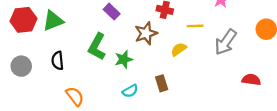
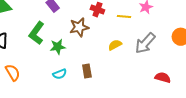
yellow line: (195, 26) -> (124, 17), moved
yellow semicircle: (179, 49) -> (115, 45), moved

